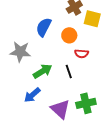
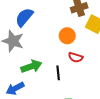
blue semicircle: (44, 27) -> (24, 17), moved

